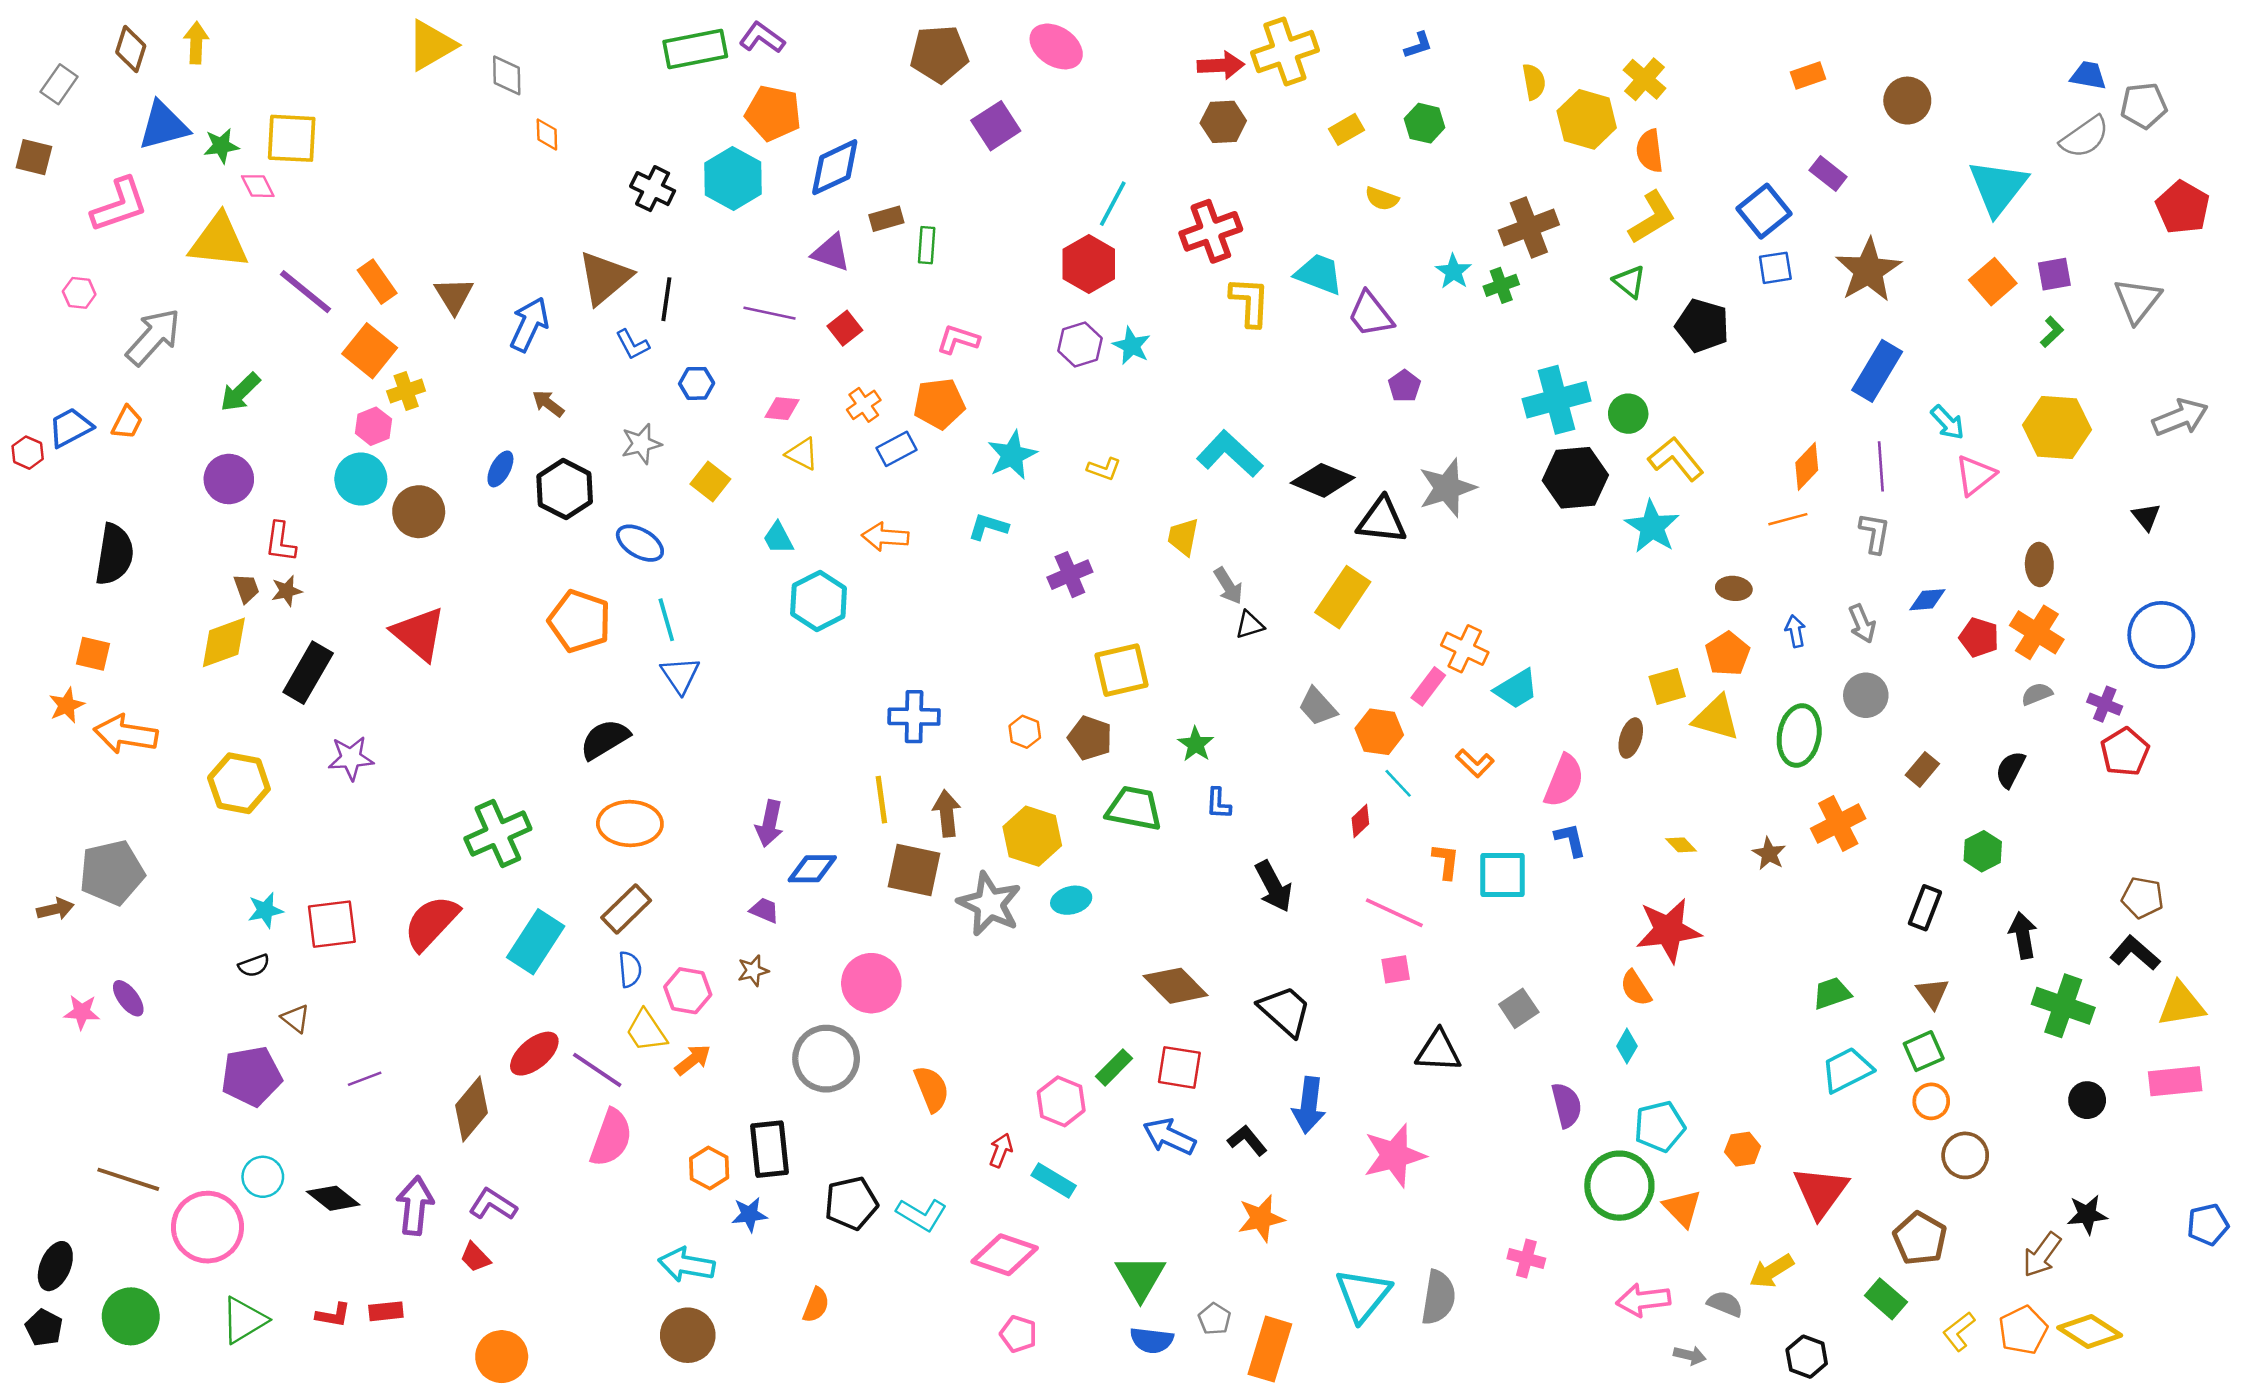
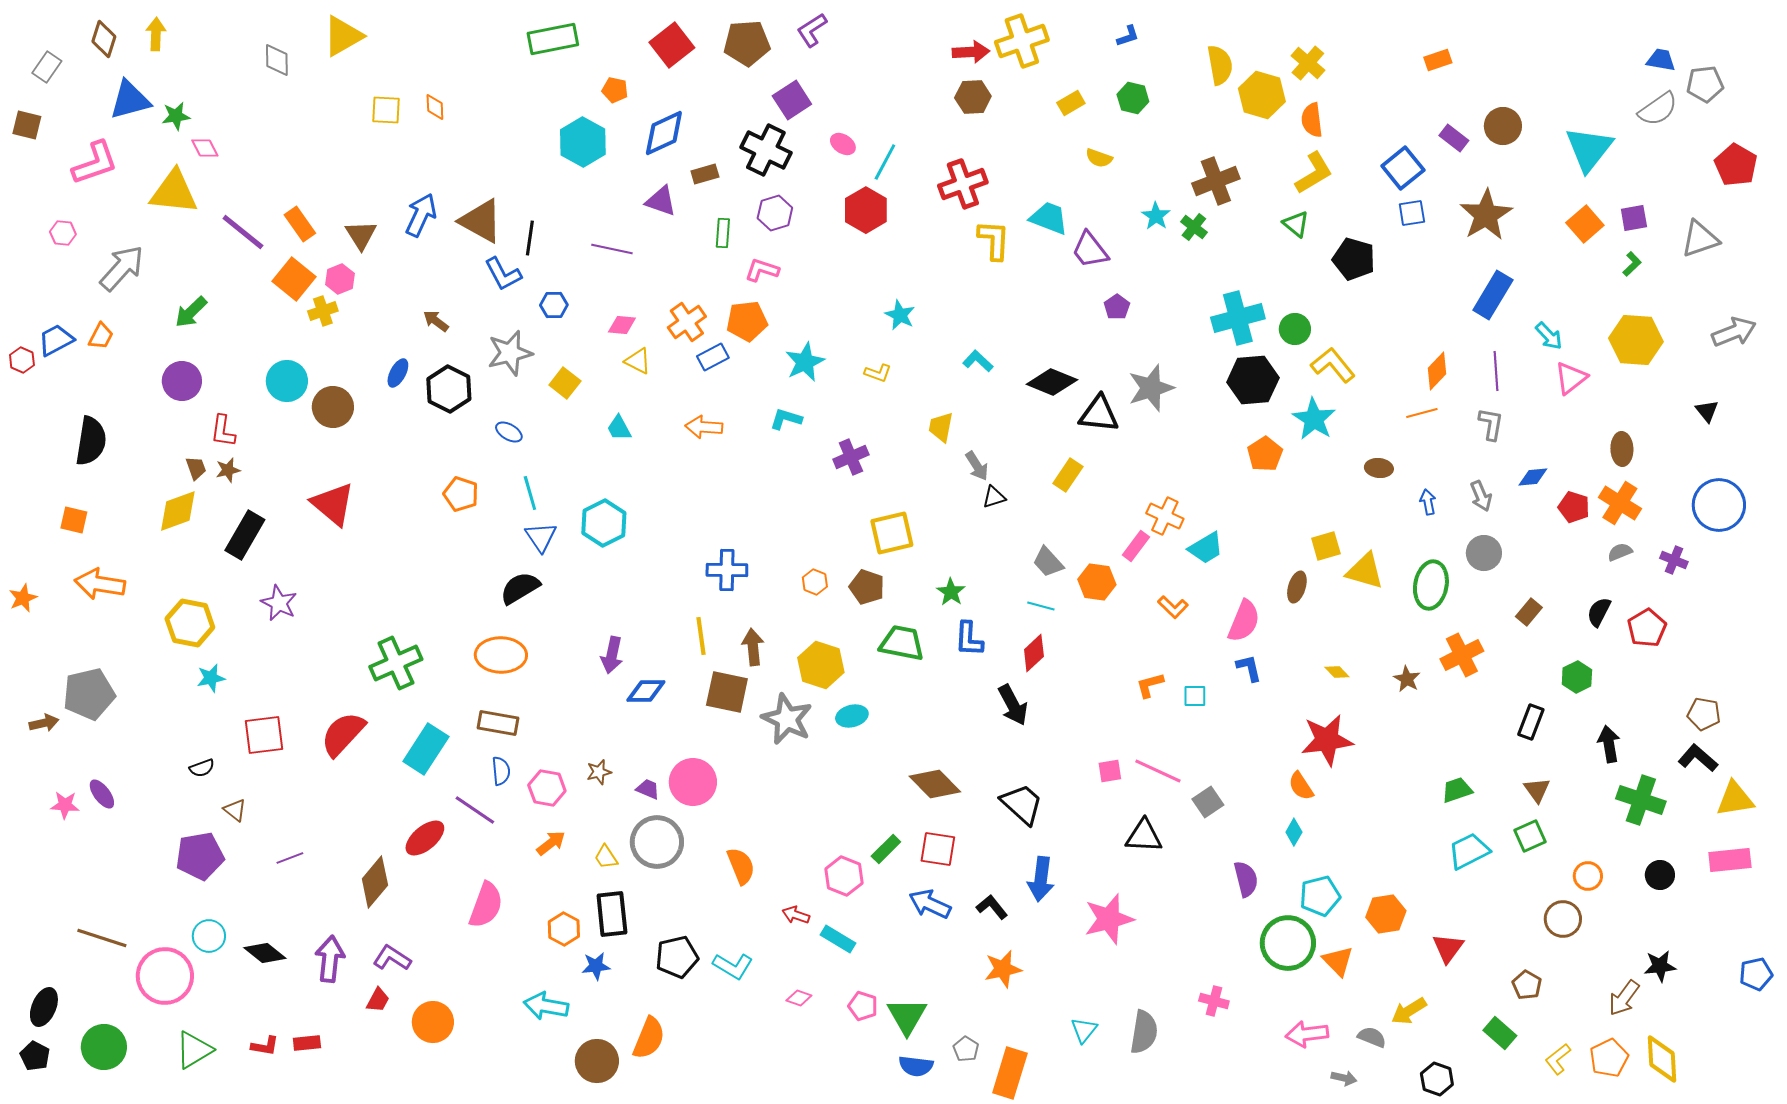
purple L-shape: (762, 38) -> (812, 30), moved, turned -69
pink ellipse: (1056, 46) -> (843, 144), moved, size x0.6
gray diamond: (507, 75) -> (277, 60), moved
yellow semicircle: (1534, 82) -> (1220, 65), size x1.4
brown circle: (1907, 101) -> (1503, 126), moved
orange pentagon: (773, 113) -> (615, 90), size x0.6
yellow square: (292, 138) -> (386, 110), moved, size x0.7
black cross: (653, 189) -> (766, 150), moved, size x1.4
green rectangle: (927, 245) -> (723, 233), moved
brown triangle: (605, 278) -> (481, 221), turned -51
green cross: (1501, 285) -> (1194, 227), turned -32
gray triangle: (2137, 300) -> (1700, 239), turned 33
blue arrow: (529, 324) -> (421, 215), moved
red square: (845, 328) -> (672, 45), moved, size x1.6
blue L-shape: (632, 344) -> (503, 274), size x1.4
purple hexagon: (1080, 344) -> (775, 213), moved
cyan star: (1132, 346) -> (900, 315), moved
orange cross: (864, 405) -> (687, 322), size x1.4
pink hexagon: (373, 426) -> (340, 279), moved
gray star: (641, 444) -> (510, 353), size x1.4
cyan L-shape: (1230, 454) -> (978, 361), size x0.6
blue ellipse: (640, 543) -> (509, 432), size x0.7
yellow rectangle: (1343, 597) -> (1068, 475), size x0.7
cyan hexagon: (819, 601) -> (604, 523), moved
orange pentagon: (580, 621) -> (461, 494), size x0.7
orange pentagon: (1728, 654) -> (1265, 454), moved
orange star: (67, 705) -> (23, 598), moved
black semicircle: (605, 739) -> (520, 588), moved
red pentagon: (2125, 752) -> (1647, 628), moved
purple star: (351, 758) -> (279, 603), turned 30
cyan line: (1398, 783) -> (1041, 606), moved, turned -32
blue L-shape: (1218, 803) -> (969, 639), size x1.4
red diamond: (1360, 821) -> (1034, 653), moved, size x1.4
orange L-shape: (1446, 861) -> (1150, 685), turned -112
cyan square: (1502, 875) -> (1195, 696), size x0.6
brown rectangle: (626, 909) -> (498, 723), turned 54
cyan star: (265, 910) -> (211, 678), moved
purple trapezoid: (764, 910) -> (648, 789), moved
pink line: (1394, 913) -> (1158, 771), moved
yellow trapezoid: (646, 1031) -> (606, 857), moved, size x0.7
purple line: (597, 1070) -> (475, 810), moved
orange circle: (1931, 1101) -> (1588, 876), moved
orange hexagon: (1743, 1149) -> (1386, 914), size x1.4
red arrow: (1001, 1150) -> (796, 915), turned -92
red triangle: (1821, 1192) -> (1448, 948), size x0.7
brown pentagon: (1920, 1238) -> (1527, 985), size x0.7
pink diamond: (1005, 1255) -> (799, 998), size x0.5
red trapezoid: (475, 1257) -> (378, 1000), turned -108
cyan triangle: (1363, 1295) -> (1084, 1030), size x0.6
orange semicircle: (816, 1305) -> (649, 1038), size x1.5
yellow diamond: (2090, 1331) -> (1662, 1059), turned 54
pink pentagon: (1018, 1334) -> (863, 1006), moved
brown circle: (688, 1335) -> (597, 1061), moved
orange circle: (502, 1357) -> (433, 1022), moved

